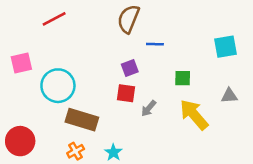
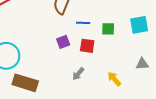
green square: (183, 78) -> (108, 29), moved
red square: (126, 93) -> (87, 46), moved
yellow arrow: (194, 115) -> (114, 79), size x0.6

